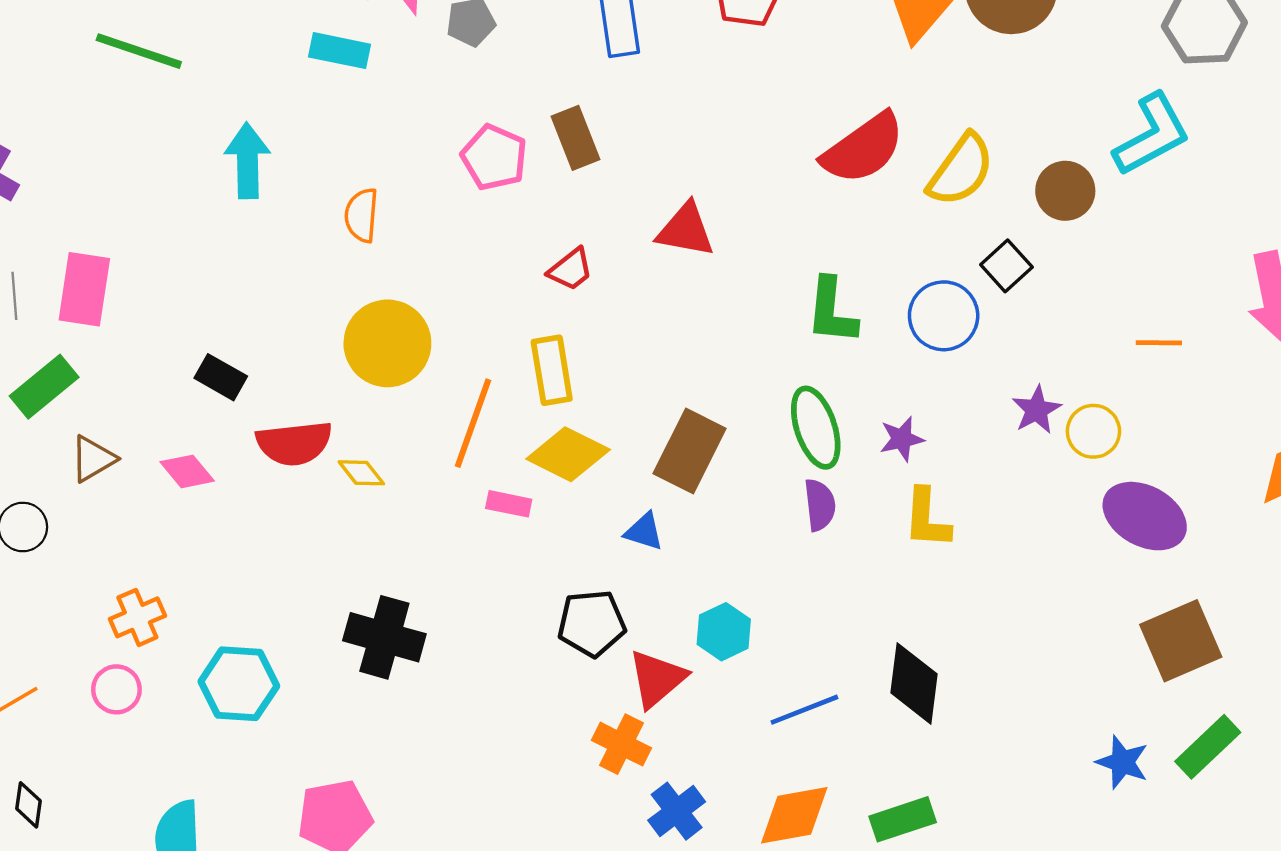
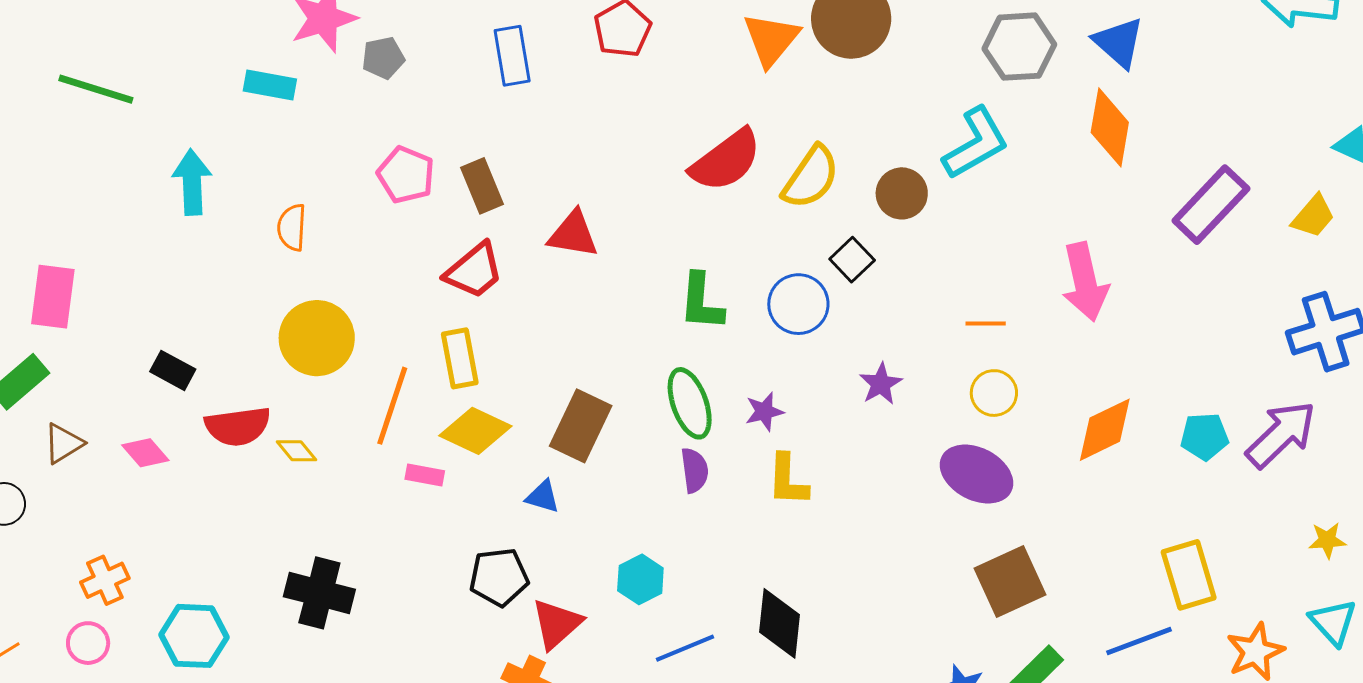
brown rectangle: (576, 138) -> (482, 186), moved
red trapezoid: (571, 269) -> (474, 271), size x1.5
yellow circle: (1093, 431) -> (994, 393), moved
cyan hexagon: (724, 632) -> (640, 579), moved

